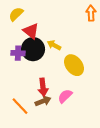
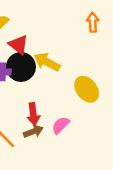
yellow arrow: (54, 45) -> (47, 62), size x1.5
yellow ellipse: (74, 65) -> (87, 89), moved

